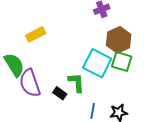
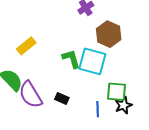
green square: (122, 62) -> (117, 92), moved
green L-shape: (76, 82) -> (71, 59), moved

